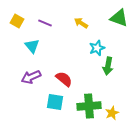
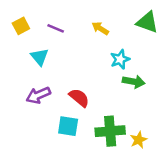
yellow square: (17, 21) -> (21, 26), turned 32
green arrow: (108, 66) -> (134, 82), turned -90

